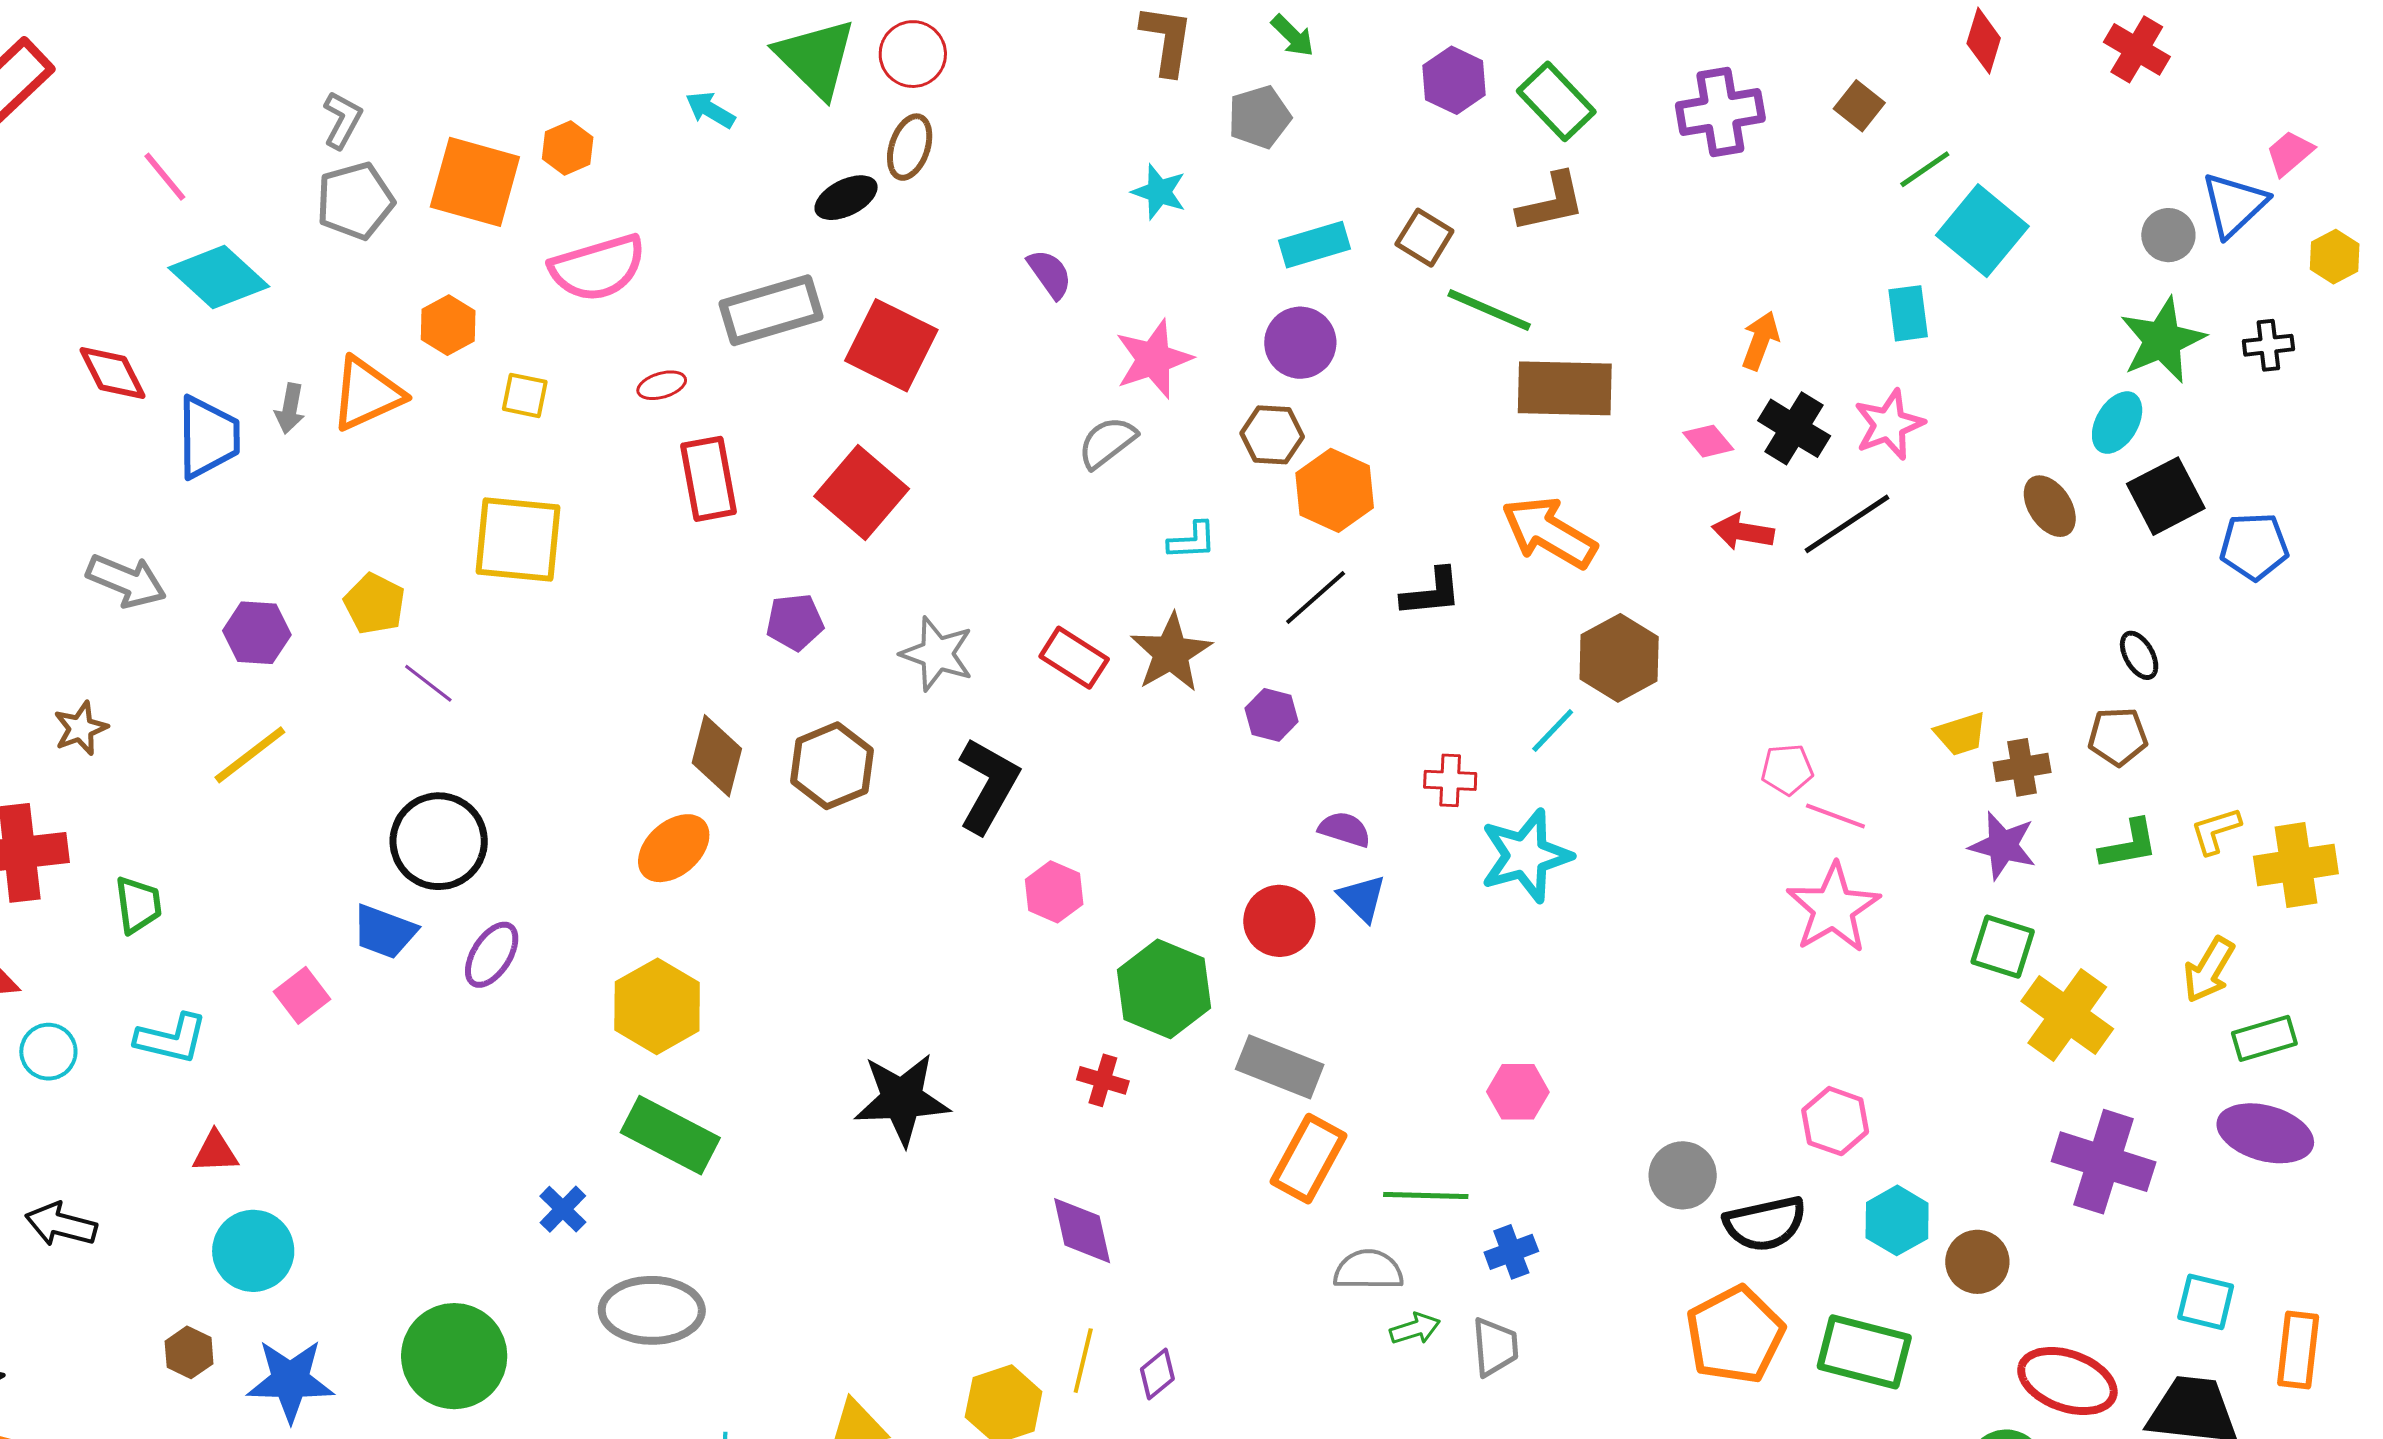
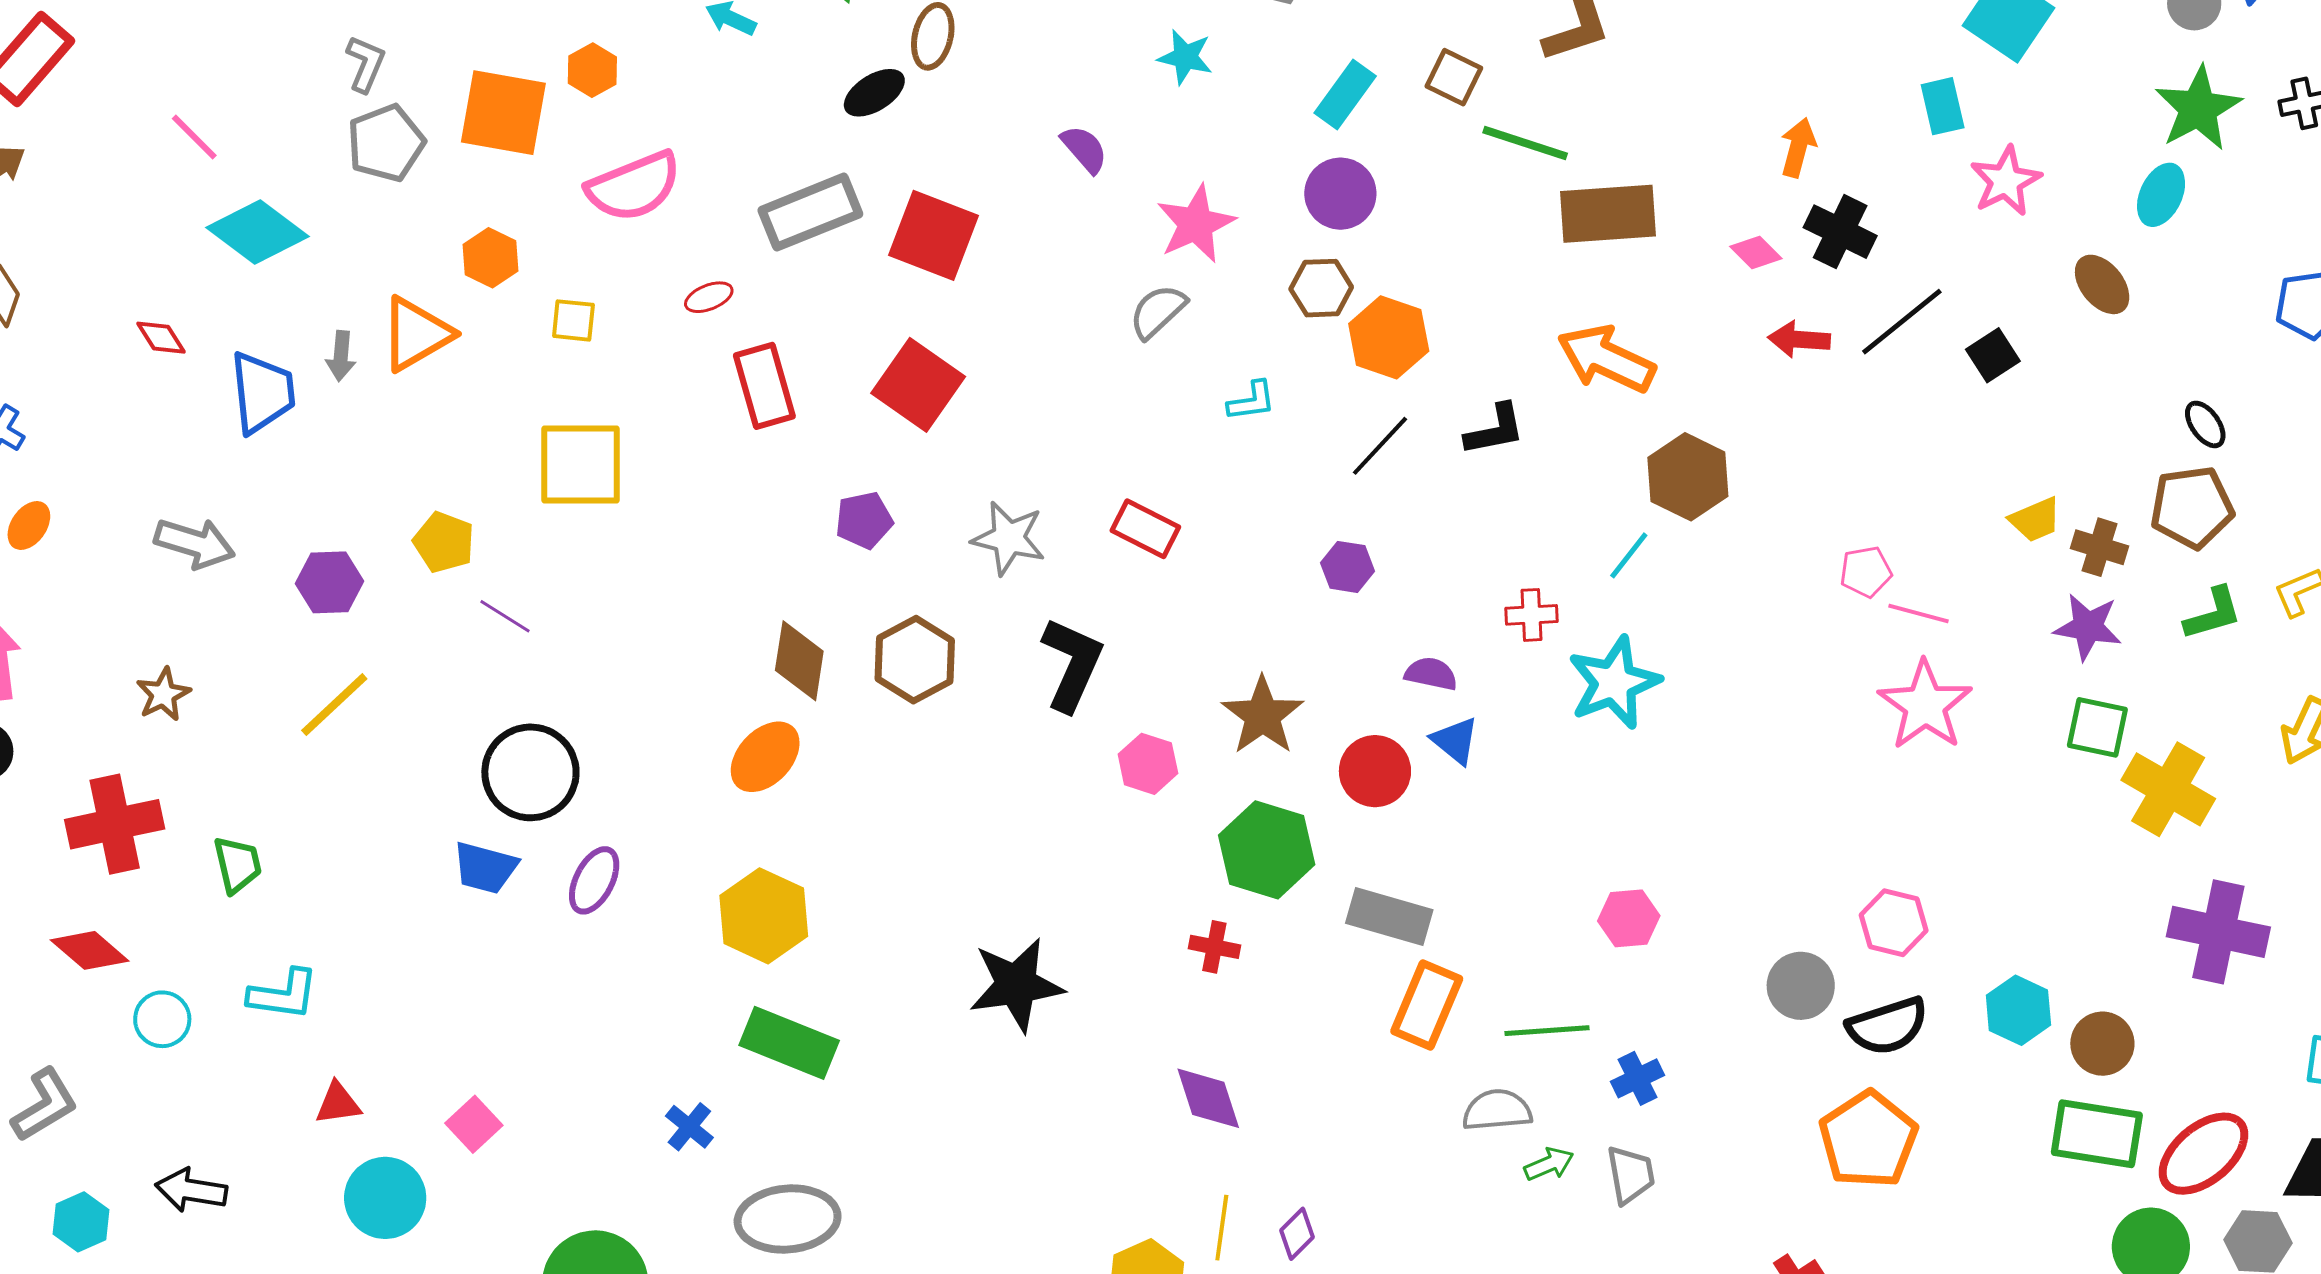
cyan rectangle: (1314, 245) -> (1345, 95), turned -32
red diamond: (113, 373) -> (161, 338), size x0.7
pink star: (1889, 425) -> (2006, 181), moved
black square: (2166, 496) -> (1993, 355), moved, size x0.7
brown star: (1171, 653) -> (1263, 716), moved
brown pentagon: (2118, 737) -> (2192, 507), size x1.4
brown cross: (2022, 767) -> (2100, 547), turned 32
pink square: (302, 995) -> (474, 1124), moved
pink hexagon: (1835, 1121) -> (1894, 923), moved
green rectangle: (1864, 1352) -> (2097, 1134), moved
red ellipse: (2067, 1381) -> (2203, 1154), turned -54

